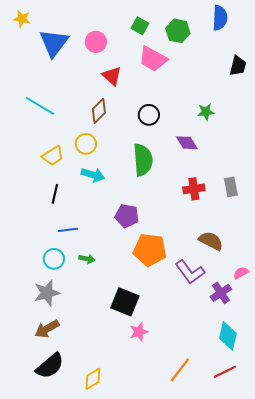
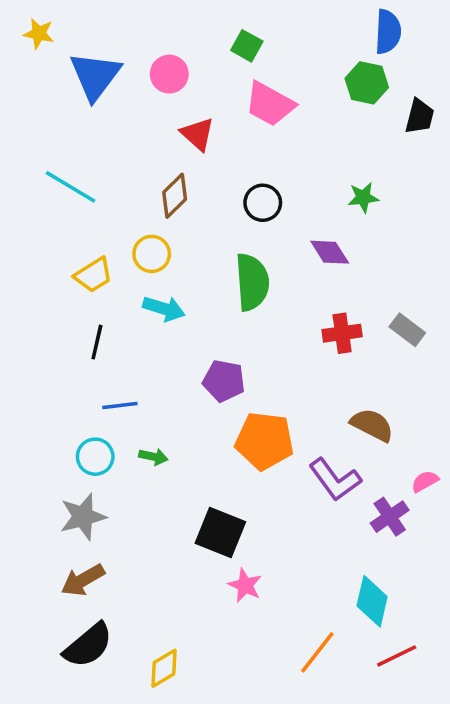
green hexagon: (178, 31) -> (367, 83), moved
gray rectangle: (231, 187) -> (407, 330), turned -42
pink star: (139, 332) -> (245, 585), turned -30
cyan diamond: (228, 336) -> (372, 601), moved

